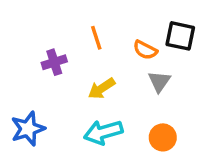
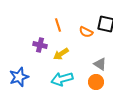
purple cross: (54, 62) -> (40, 45), moved, turned 32
gray triangle: (159, 81) -> (100, 64), moved, turned -32

